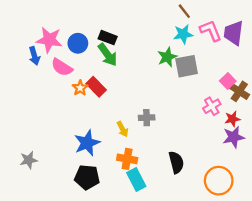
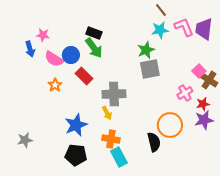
pink star: (49, 40) -> (43, 35), size x0.6
blue circle: (78, 43) -> (71, 55), moved
gray square: (187, 66) -> (150, 69), moved
orange star: (80, 88) -> (55, 85), moved
gray cross: (147, 118) -> (114, 94), moved, size x1.6
orange circle: (219, 181) -> (170, 125), moved

